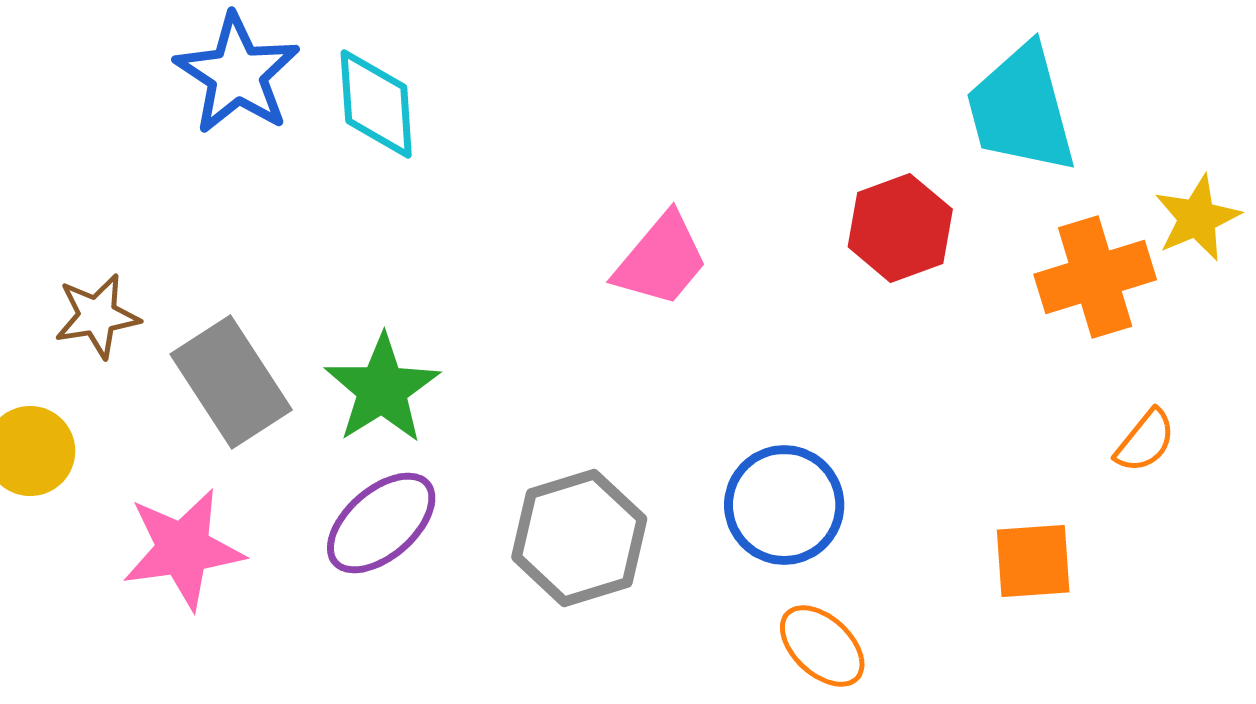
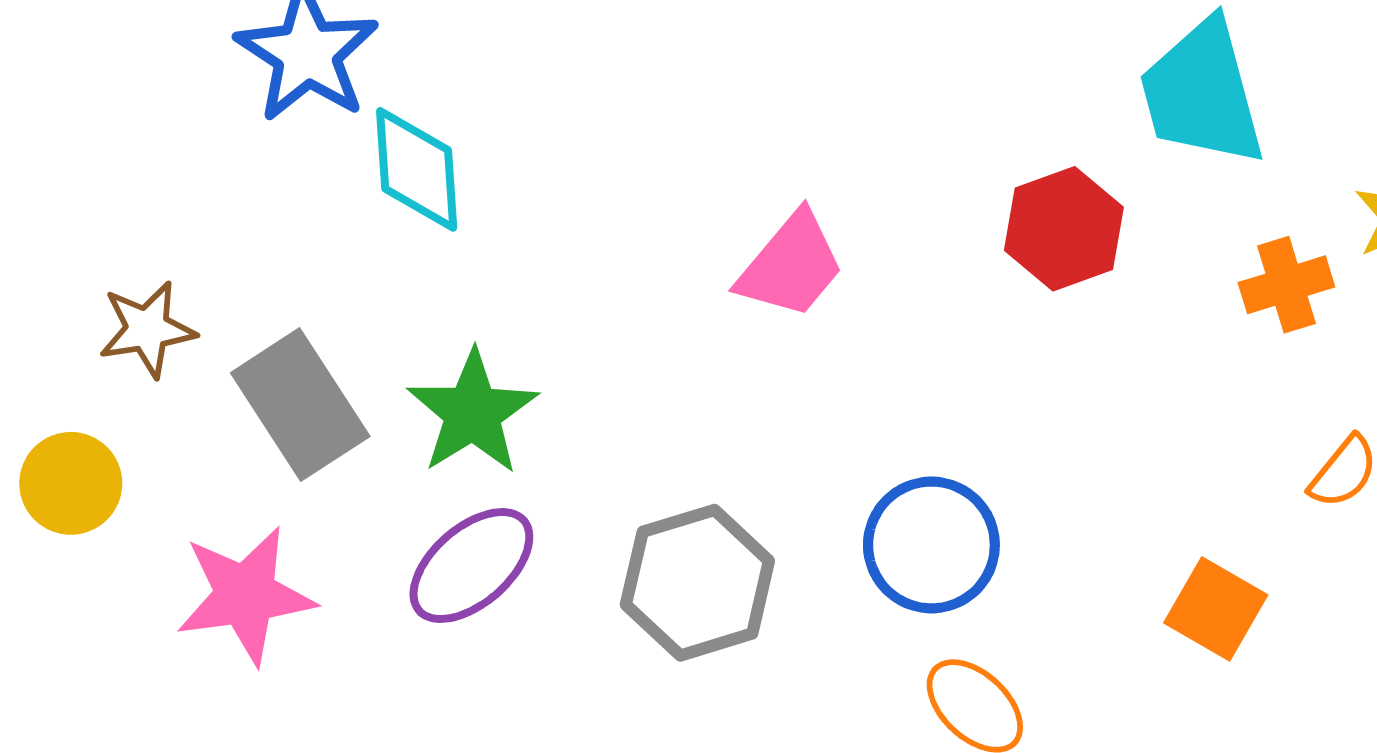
cyan diamond: (376, 104) -> (417, 169), moved
orange cross: (1095, 277) -> (1286, 285), size x0.7
orange square: (1033, 561) -> (1216, 609), turned 34

